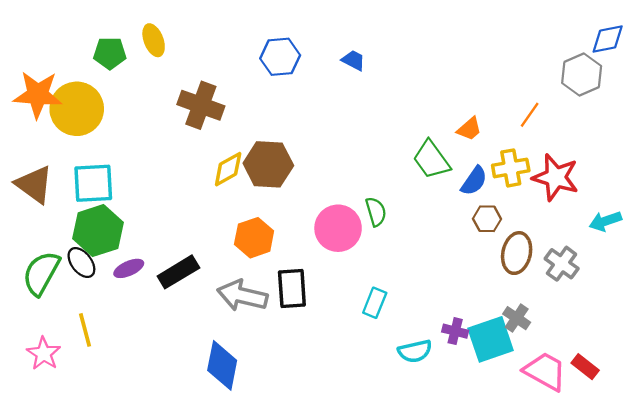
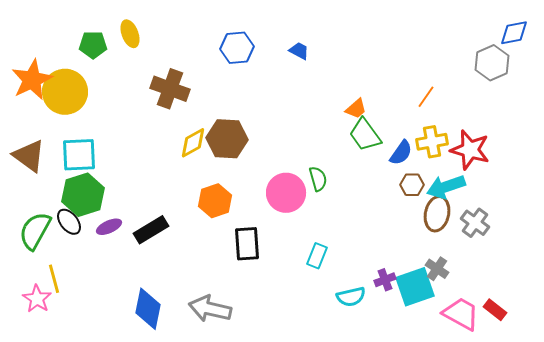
orange star: (38, 95) -> (32, 80), turned -30
orange line: (530, 115) -> (426, 97), moved
orange trapezoid: (469, 129) -> (356, 109), moved
cyan arrow: (605, 221) -> (446, 187), moved, size x1.4
gray arrow: (242, 296) -> (210, 309), moved
yellow line: (85, 330) -> (54, 279), moved
purple cross: (455, 331) -> (385, 280), turned -35
blue diamond: (222, 365) -> (148, 309), moved

